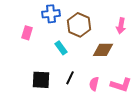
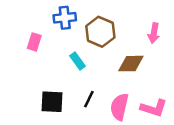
pink semicircle: (94, 84) -> (119, 107), size x1.5

